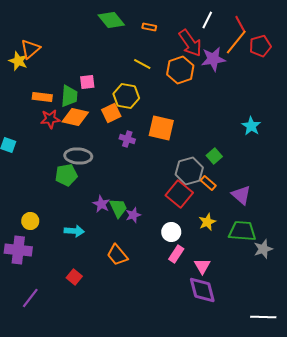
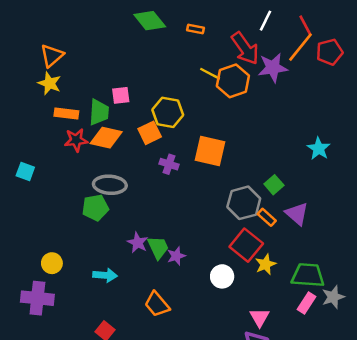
yellow star: (18, 61) -> (49, 83), moved
yellow line: (142, 64) -> (210, 74), moved
red square: (179, 194) -> (246, 245), moved
purple triangle: (241, 195) -> (297, 214), moved
pink rectangle: (176, 254) -> (307, 303), moved

